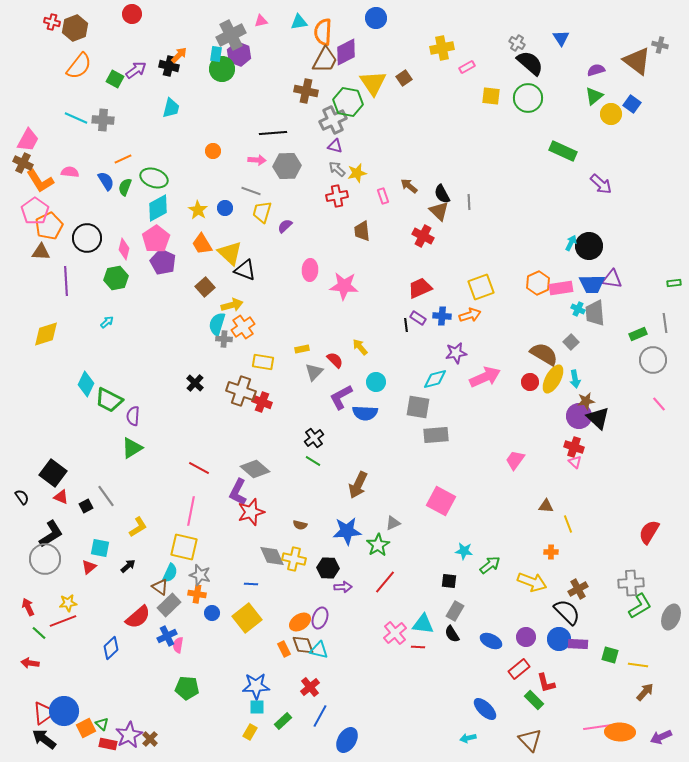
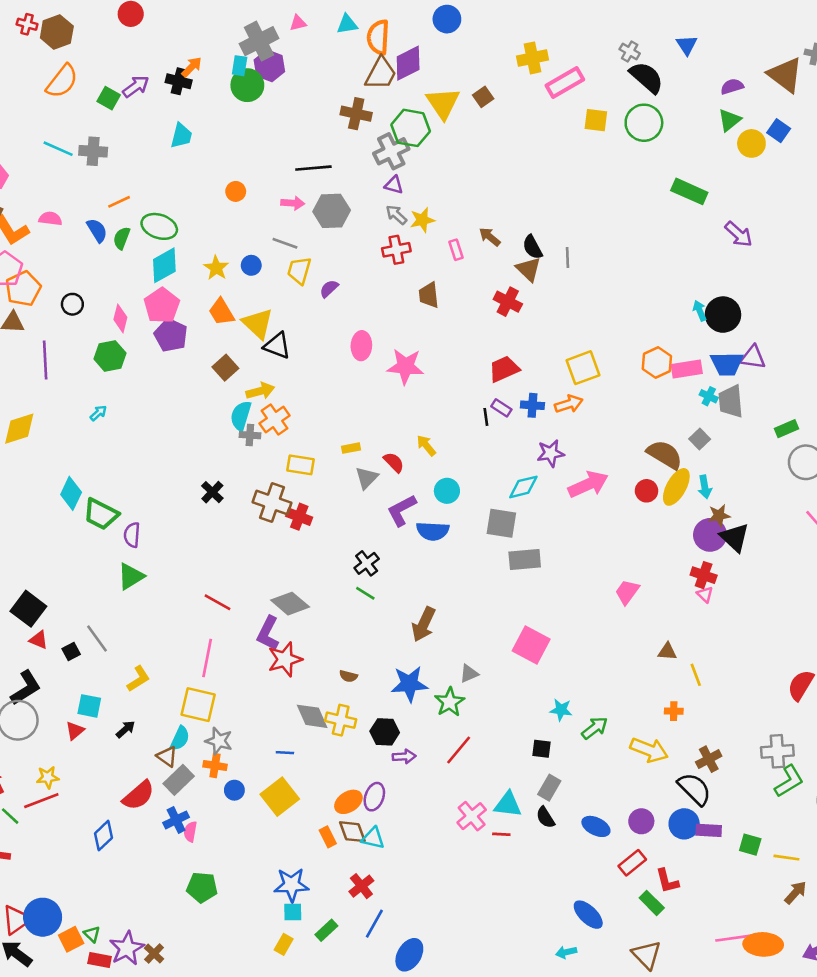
pink rectangle: (467, 67) -> (565, 83), size x1.8
black circle: (87, 238) -> (72, 304), size x0.6
cyan arrow: (571, 243) -> (700, 311), turned -49

